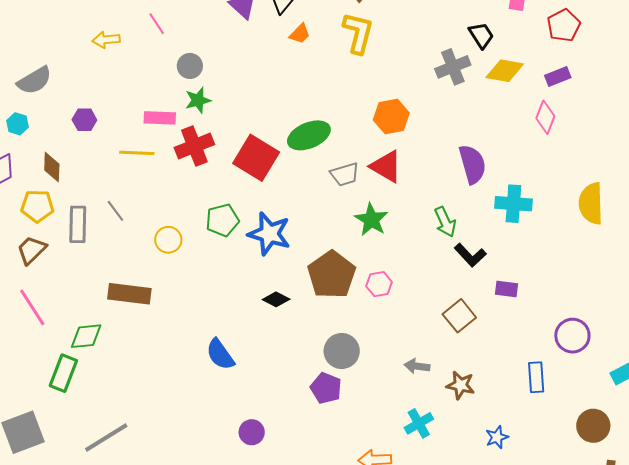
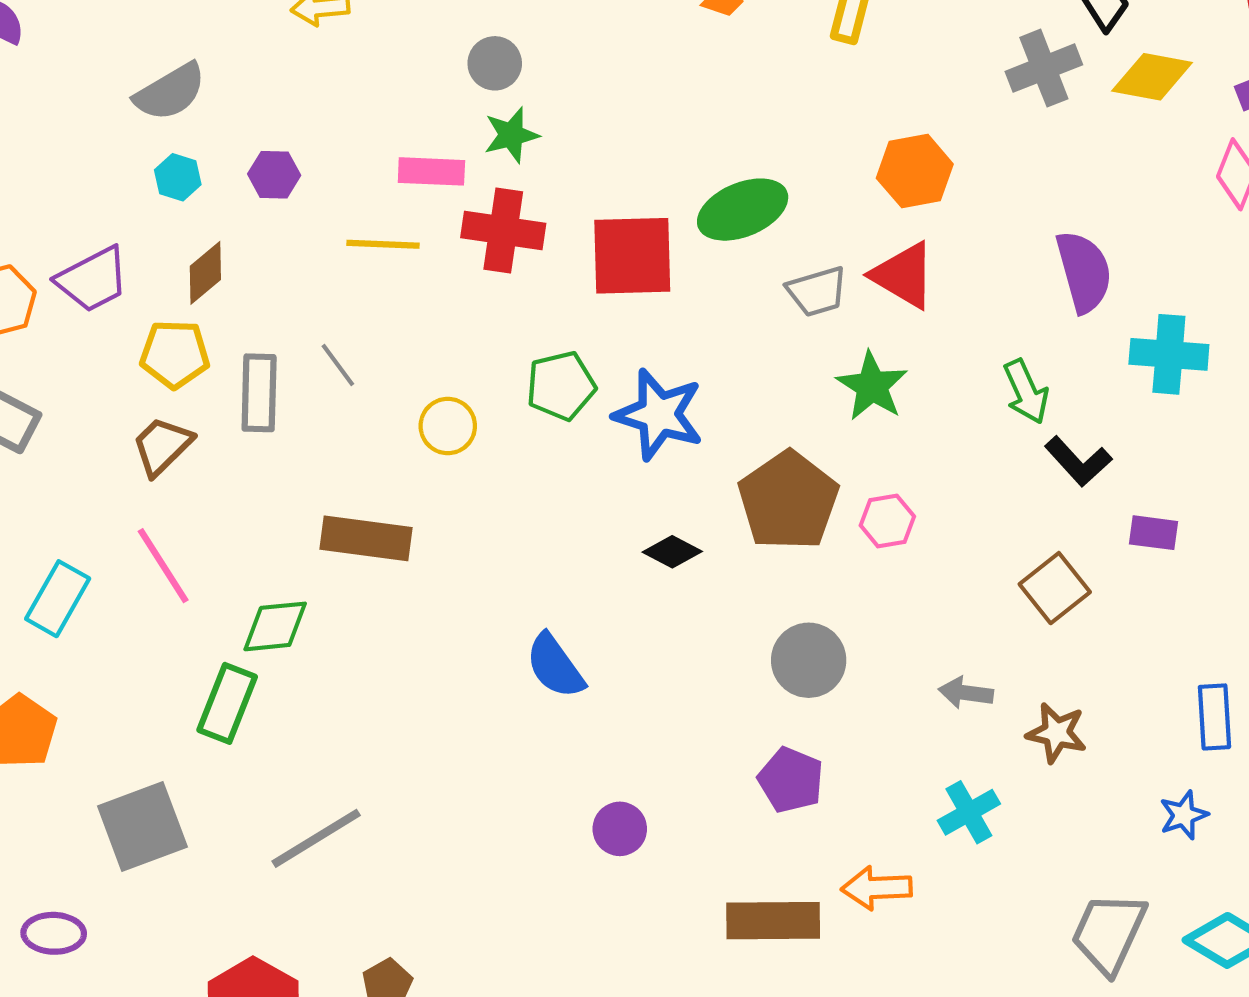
cyan hexagon: (17, 124) -> (178, 177), moved
red cross: (194, 146) -> (503, 231), turned 30
red square: (256, 158) -> (632, 256), turned -33
brown diamond: (52, 167) -> (205, 273), turned 48
purple pentagon: (326, 388) -> (791, 780), moved
blue star: (497, 437) -> (1184, 815), moved

